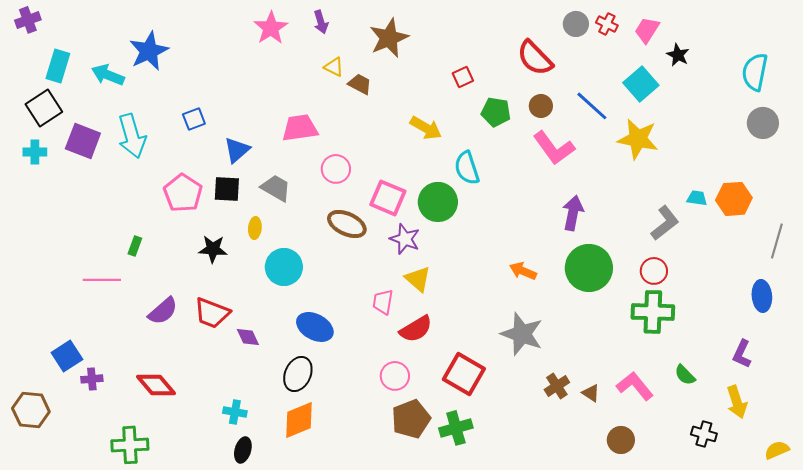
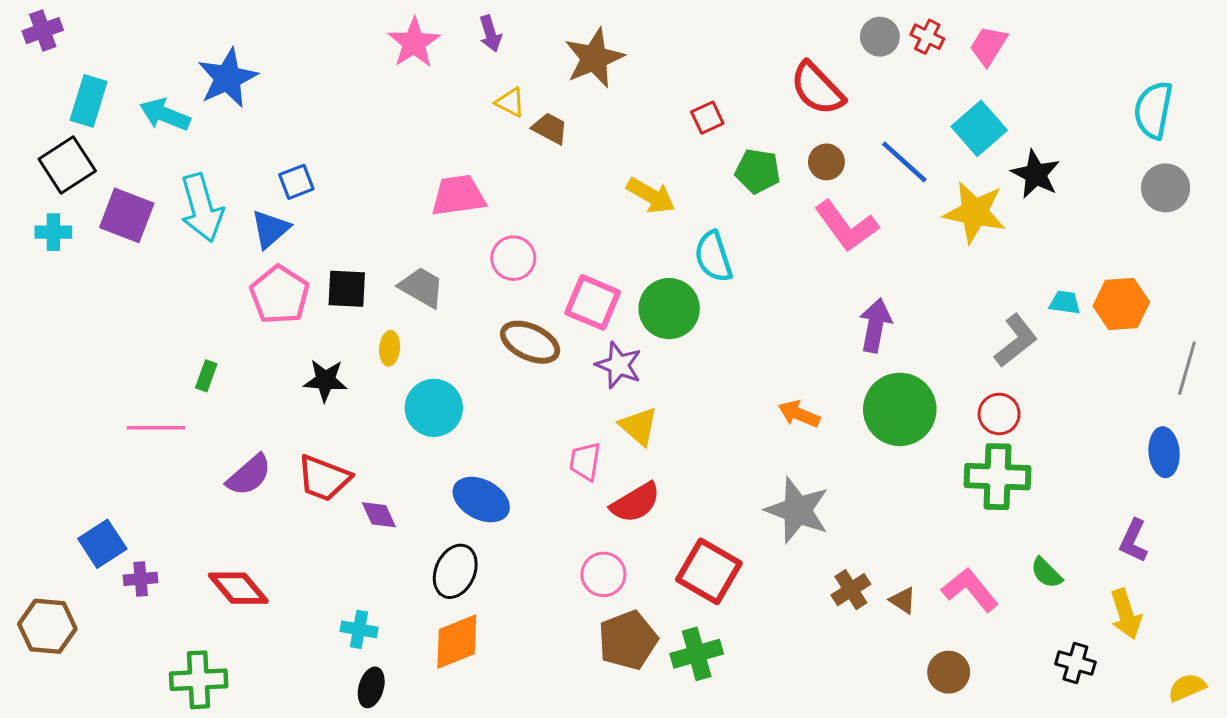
black star: (678, 55) -> (1036, 174), moved, size x1.4
blue triangle: (237, 150) -> (270, 229), moved

